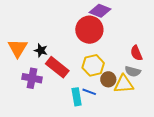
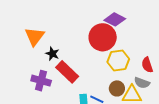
orange triangle: (18, 48) -> (35, 36), moved
yellow hexagon: (93, 65) -> (118, 61), moved

